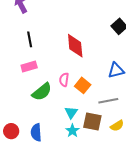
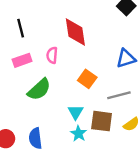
pink semicircle: (64, 80) -> (52, 55), moved

